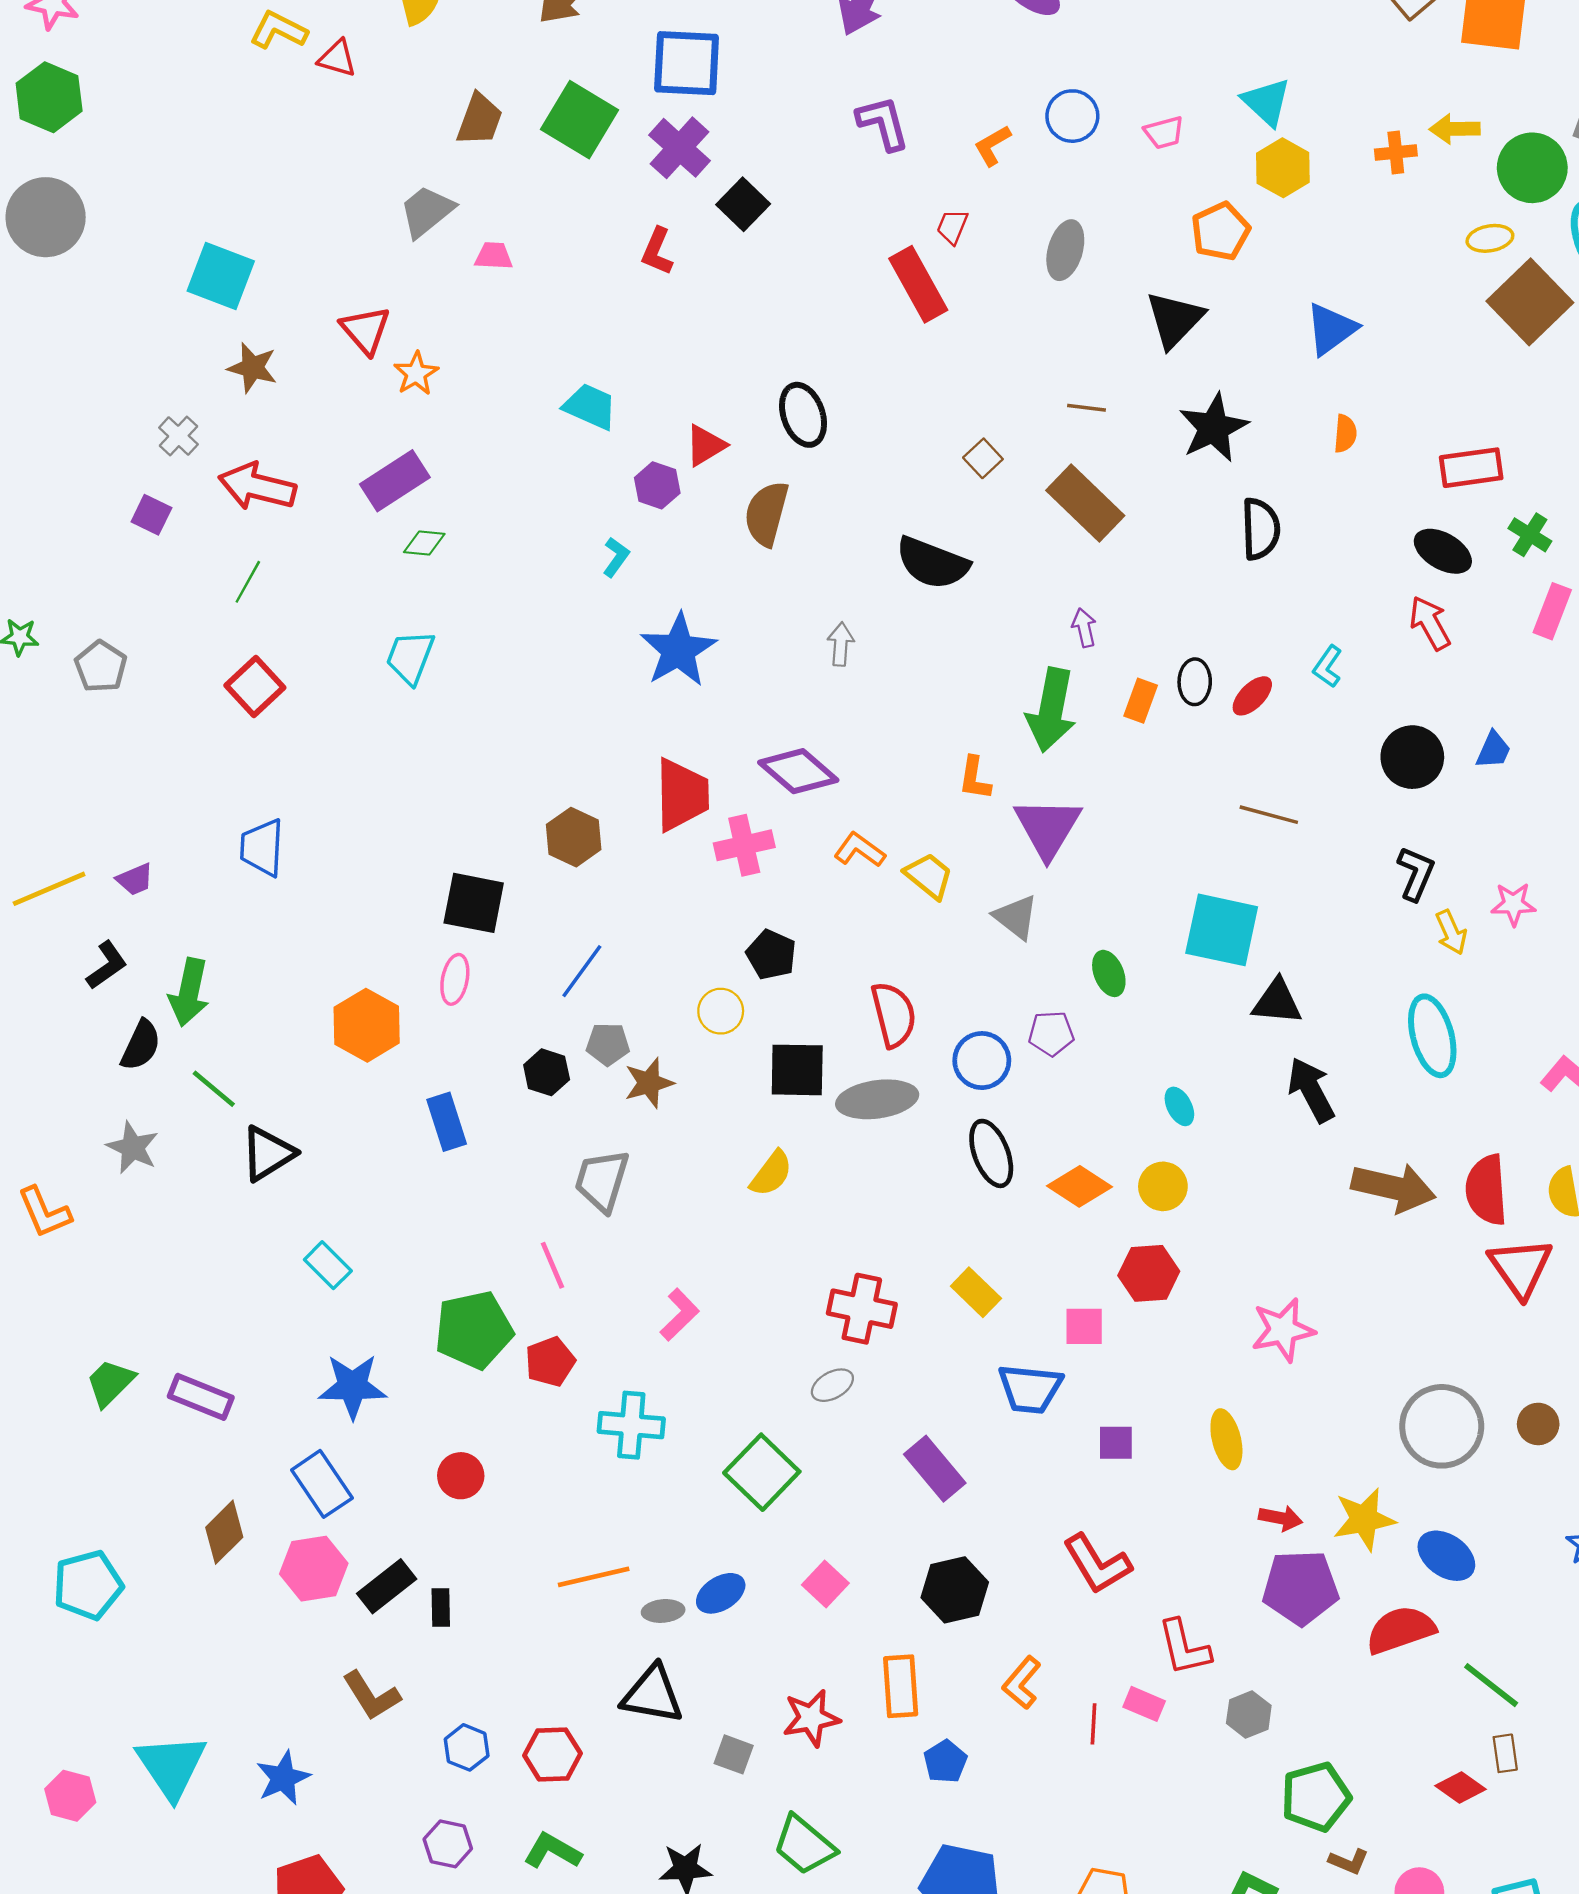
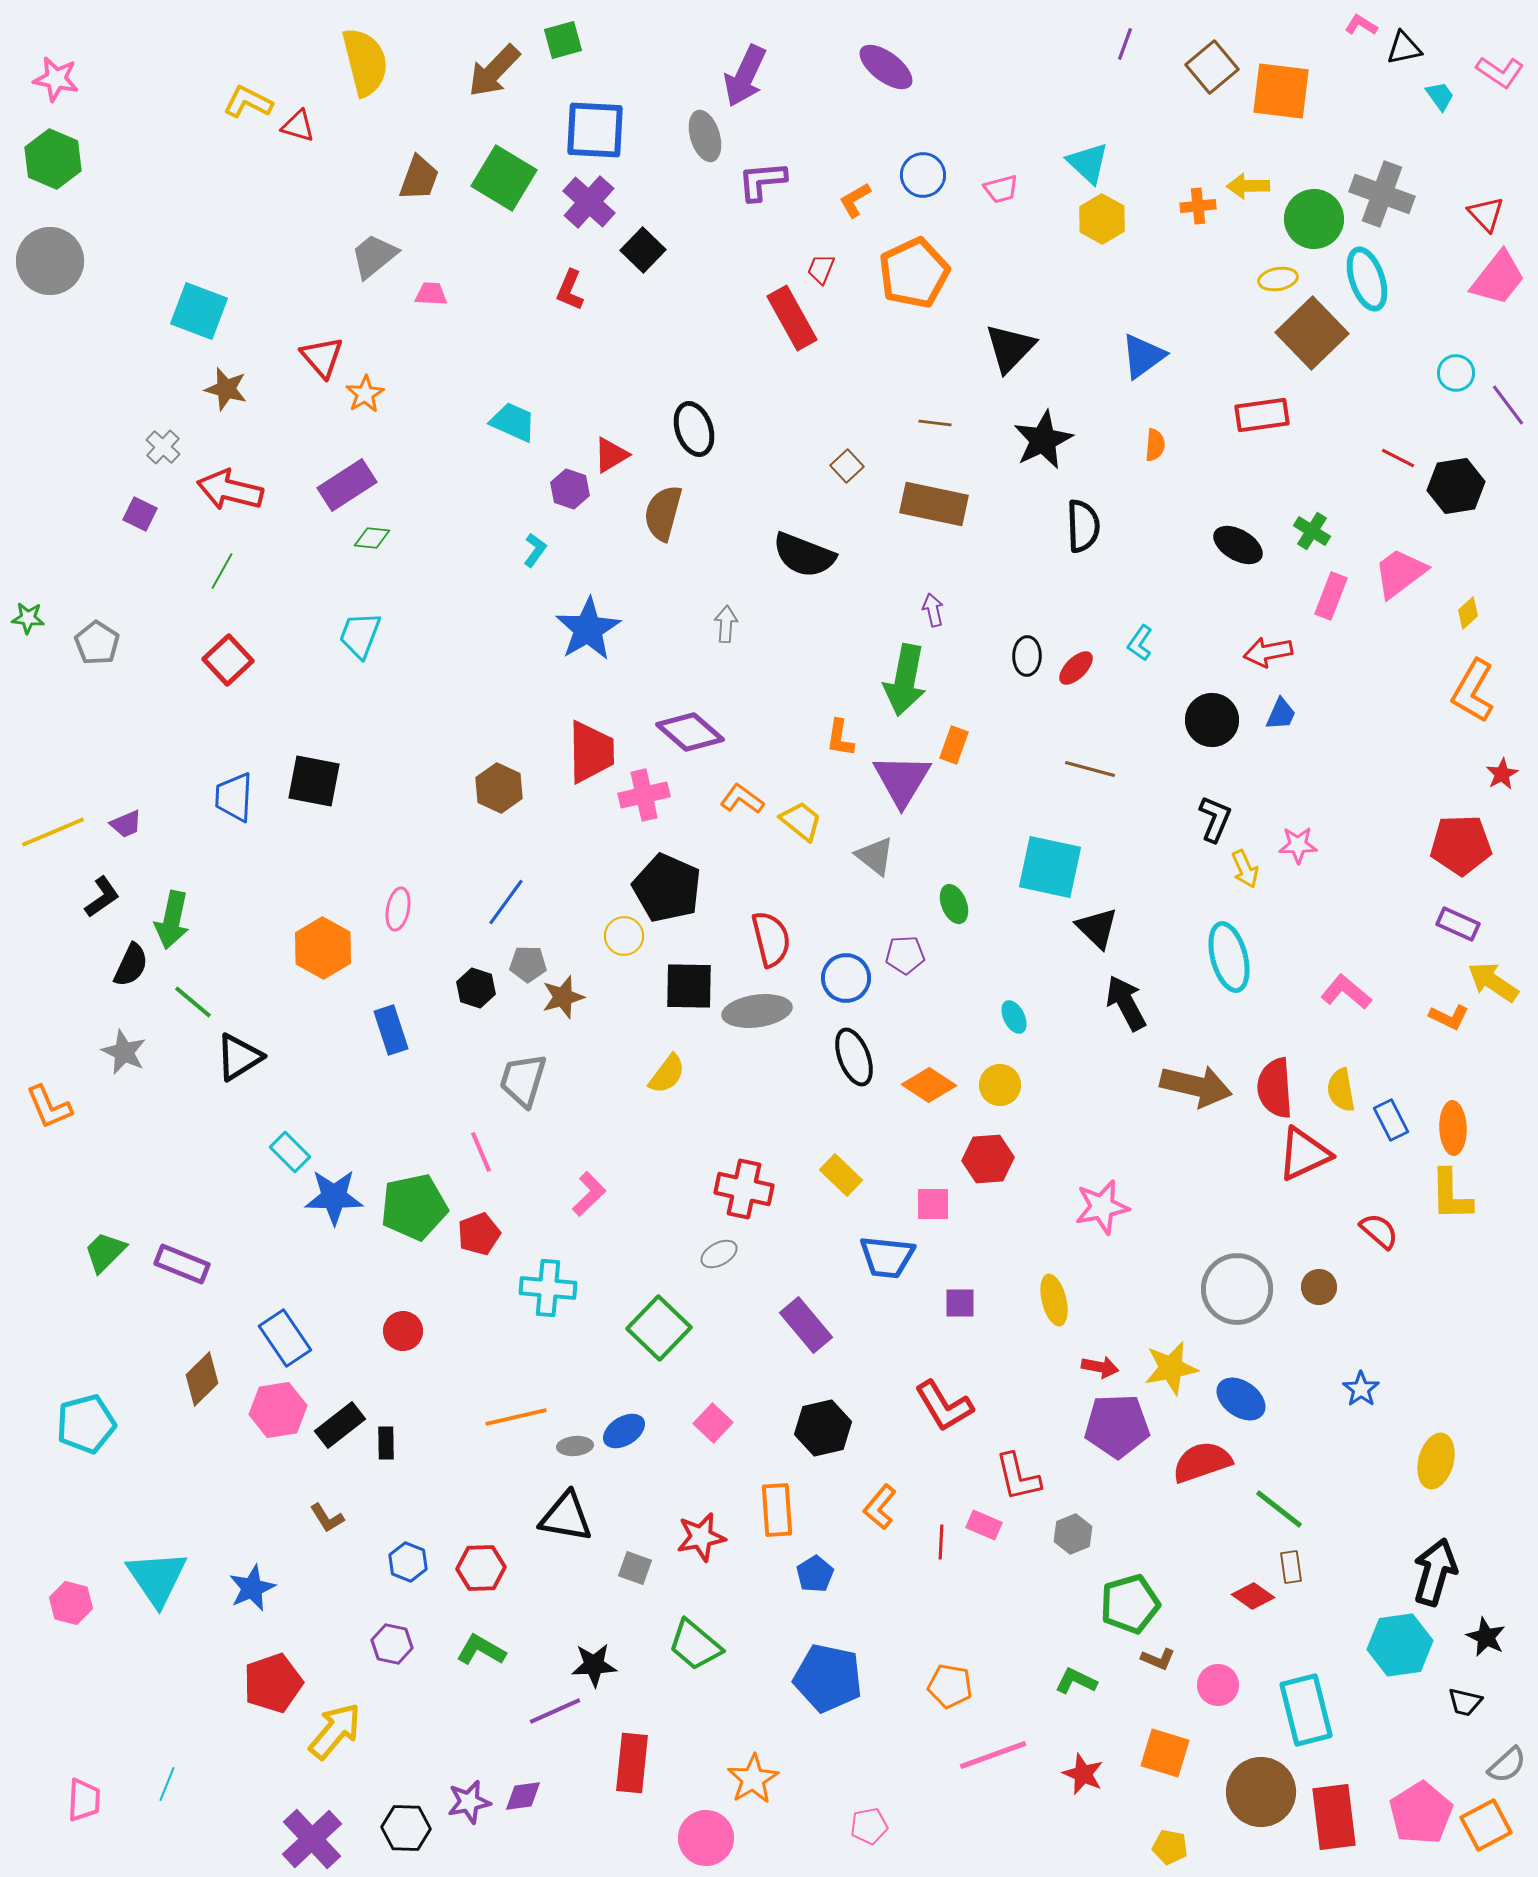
purple L-shape: (883, 123) -> (762, 181), turned -80
orange pentagon: (1221, 231) -> (914, 273), moved, size x1.4
gray ellipse: (1065, 250) -> (705, 136), moved, turned -33
red rectangle: (1471, 468) -> (1262, 415), moved
brown rectangle: (1085, 503) -> (934, 504), turned -32
red arrow: (1430, 623) -> (1268, 652), moved, turned -72
orange rectangle: (1141, 701) -> (954, 745), moved
black square: (474, 903) -> (314, 781), moved
black pentagon: (771, 955) -> (667, 888), size x1.6
black triangle: (1277, 1002) -> (1097, 928), turned 39
red triangle: (1520, 1268) -> (1304, 1154), turned 40
blue star: (353, 1386) -> (334, 1197), moved
brown L-shape: (371, 1696) -> (327, 1518), size x0.7

